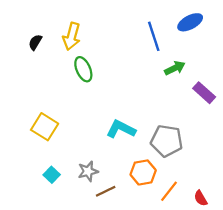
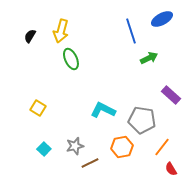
purple rectangle: (204, 93) -> (171, 95), moved
yellow square: (45, 127) -> (38, 108), size x0.7
orange line: (169, 191) -> (162, 147), moved

